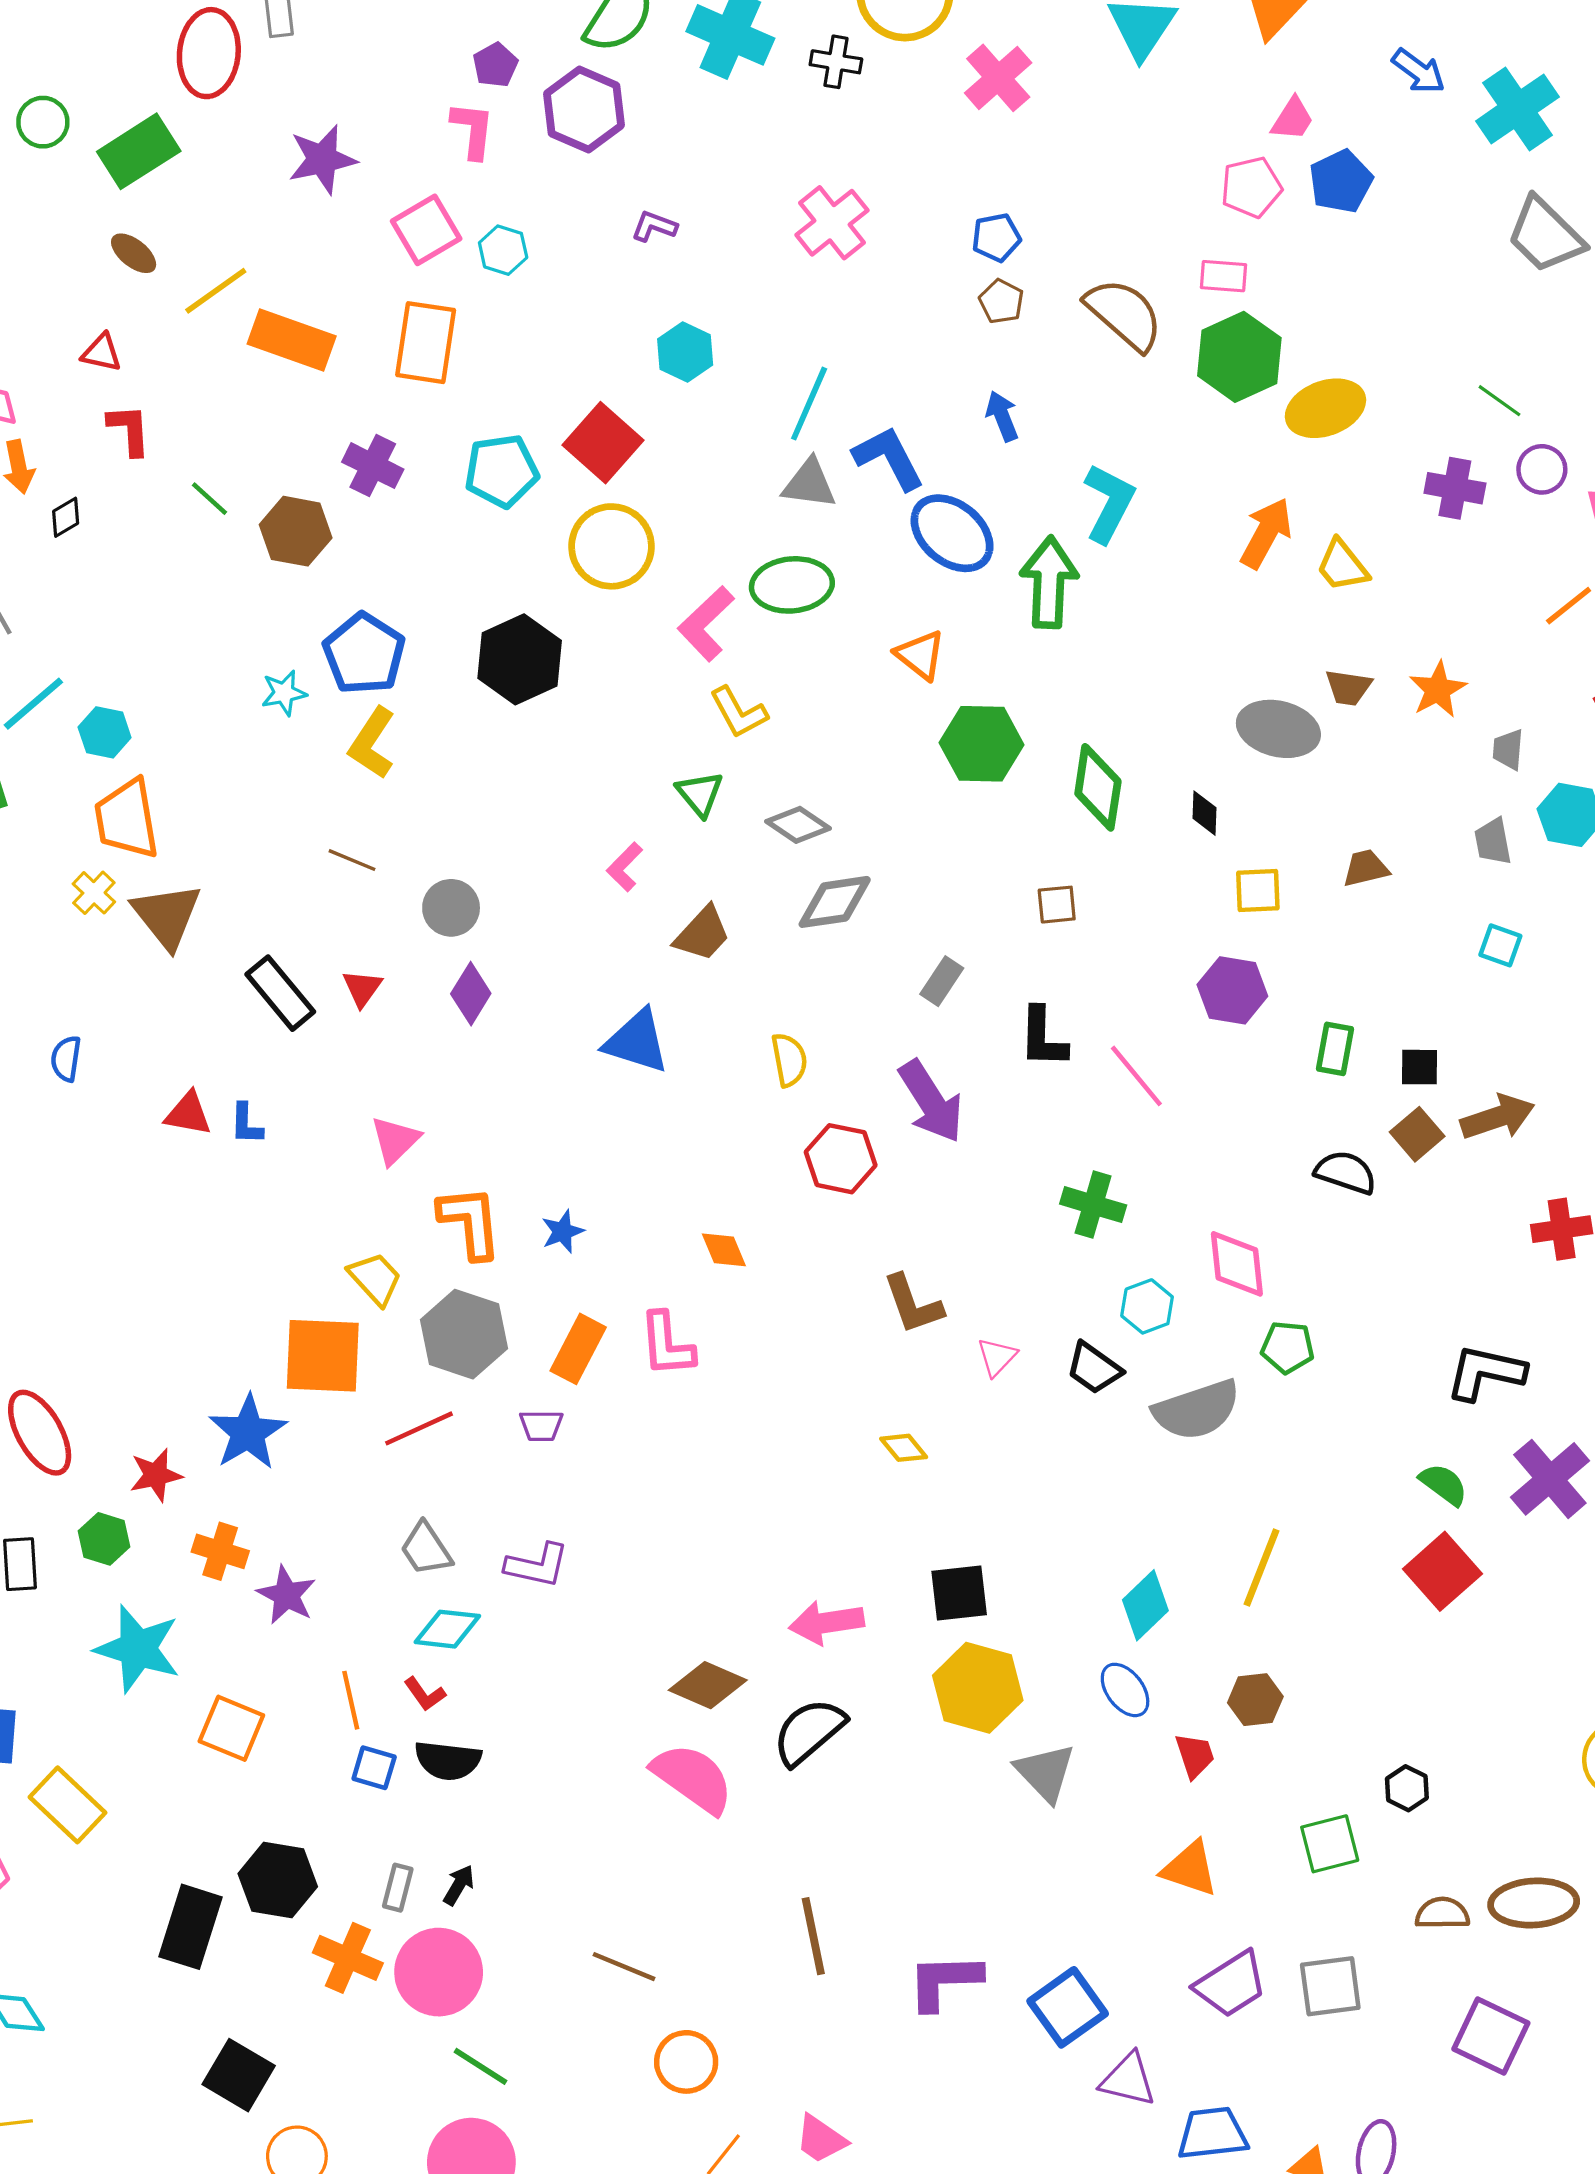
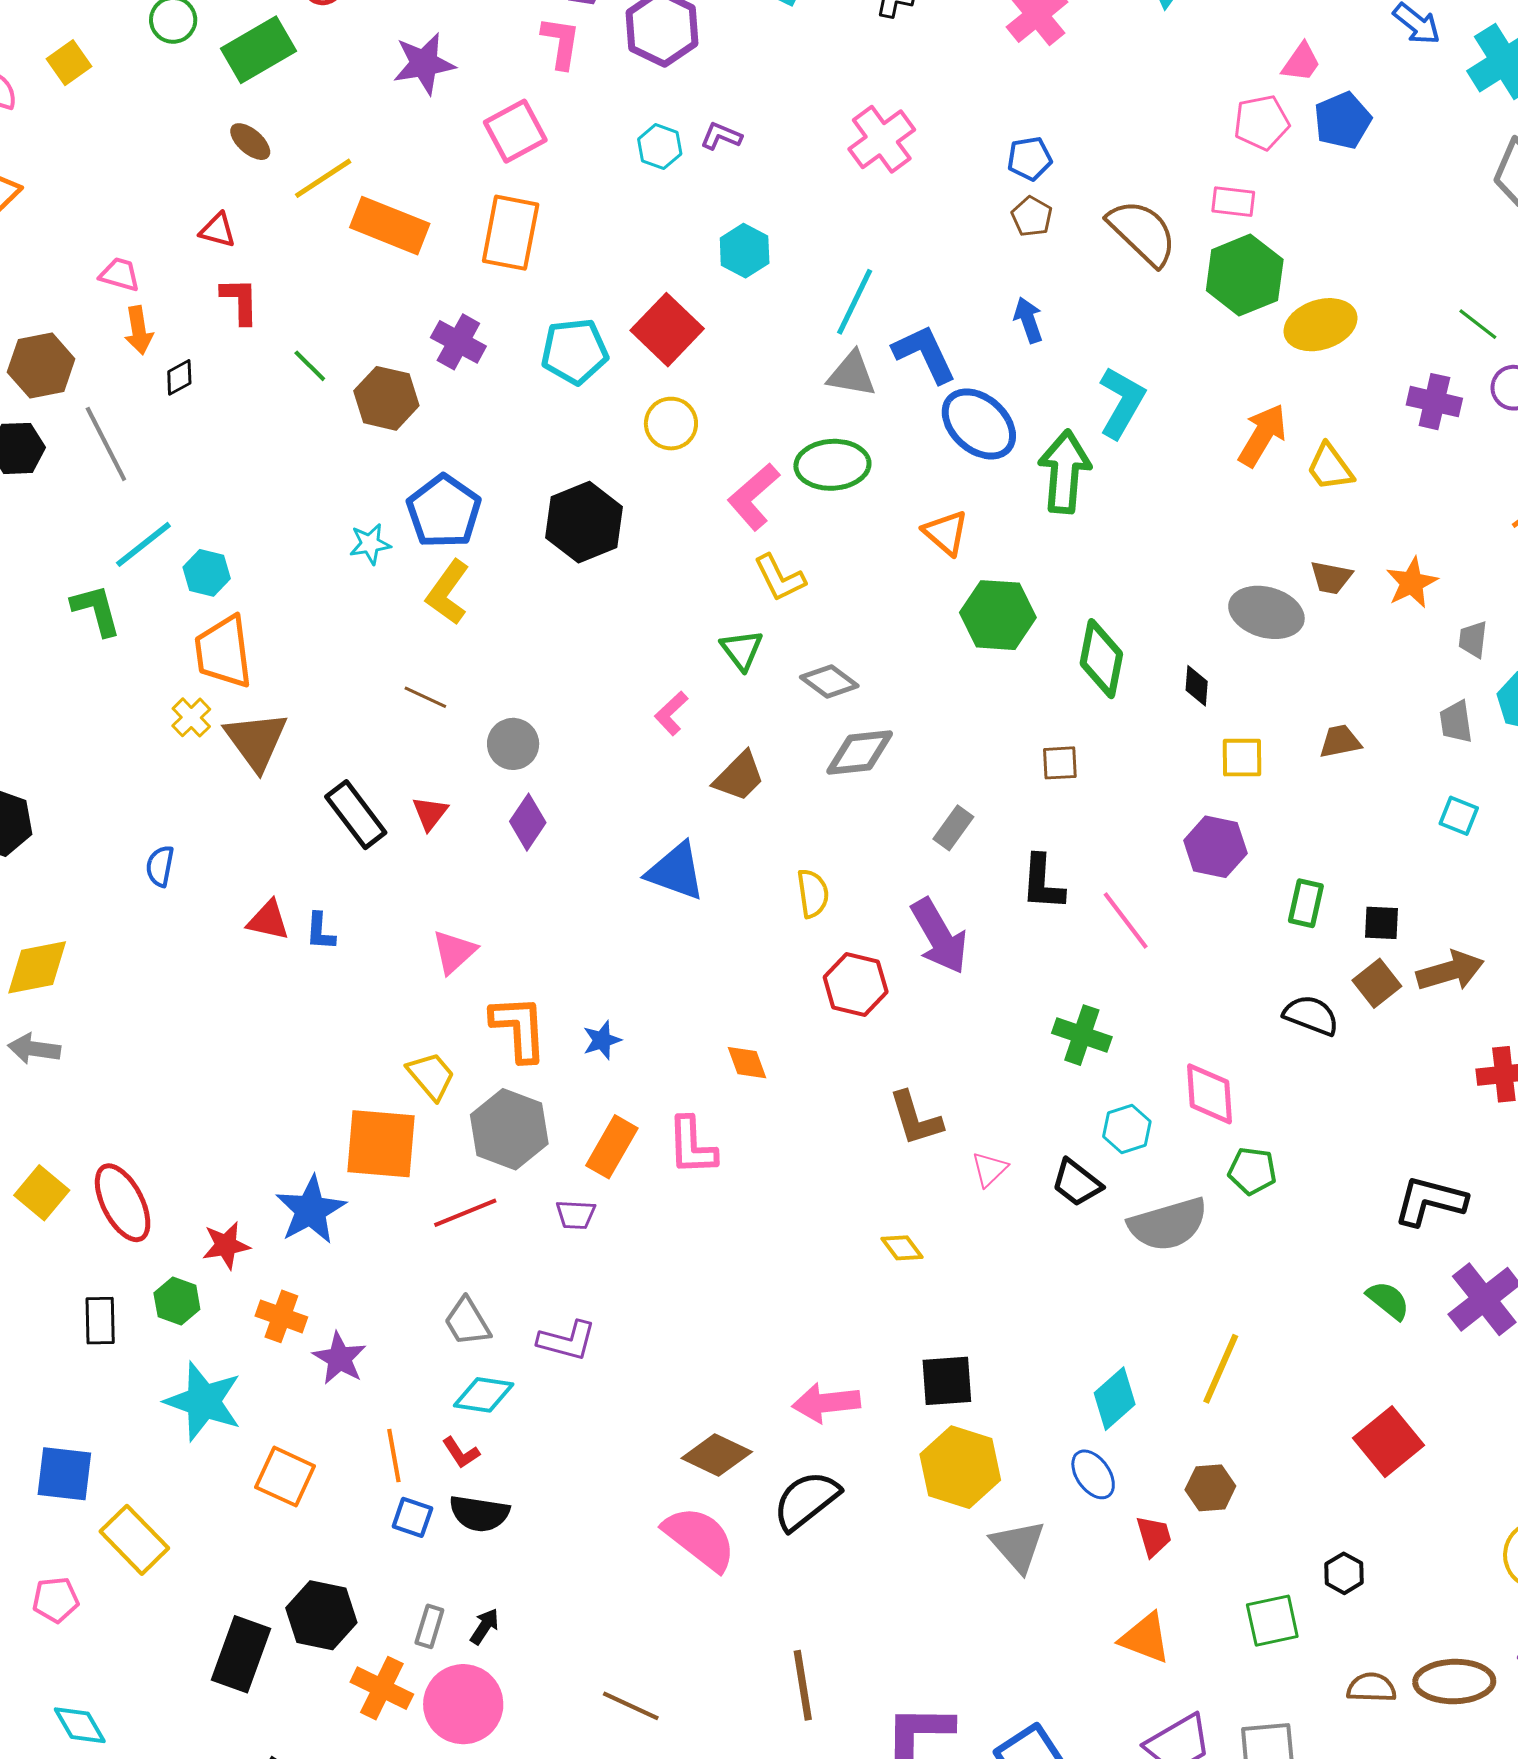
cyan hexagon: (503, 250) -> (660, 147), moved
yellow circle: (611, 546) -> (671, 424), size x0.7
red square: (1442, 1571) -> (1388, 1442), moved

